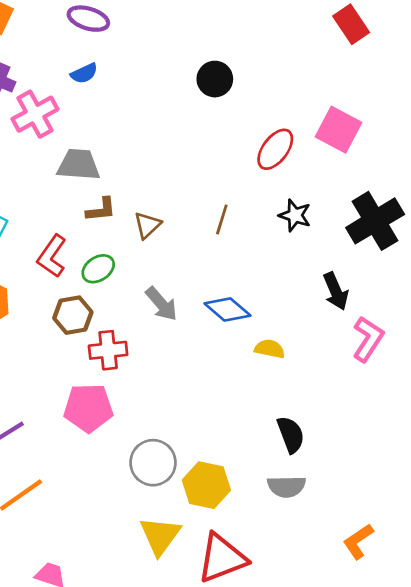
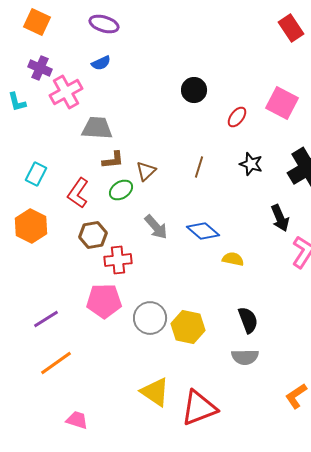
black circle: (215, 79) -> (194, 90), moved
red ellipse: (275, 149) -> (237, 117), size x0.7
green ellipse: (98, 269) -> (121, 190), moved
gray circle: (153, 463) -> (150, 318), moved
yellow hexagon: (206, 485) -> (188, 327), moved
yellow triangle: (160, 536) -> (155, 392), turned -32

